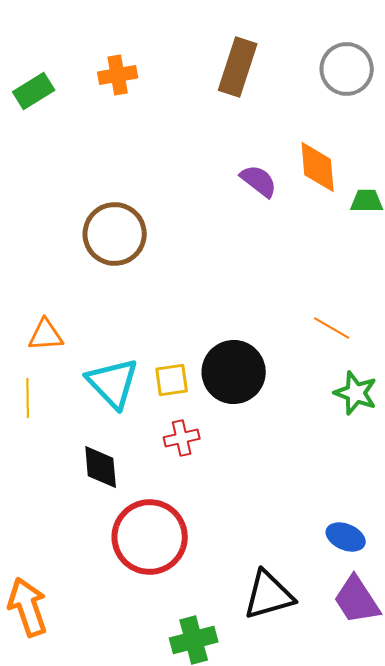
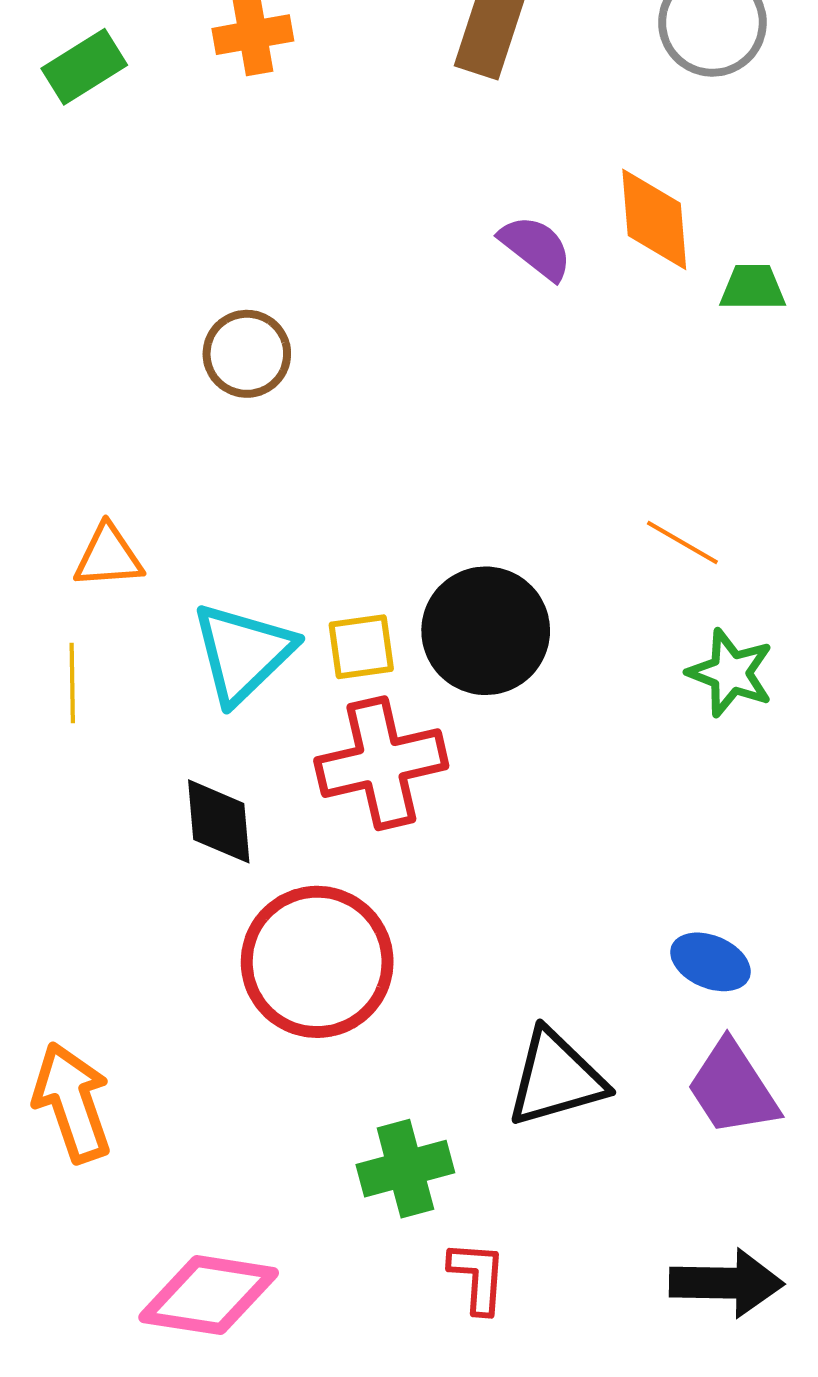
brown circle: (115, 234) -> (247, 354), size x0.7
cyan triangle: (113, 383) -> (243, 653), turned 30
red cross: (182, 438) -> (381, 763), size x1.8

